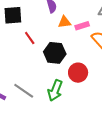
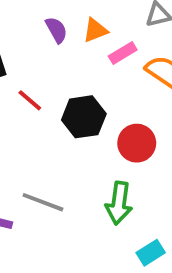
orange triangle: (64, 22) -> (95, 30), moved
green arrow: (55, 90) -> (119, 203), moved

